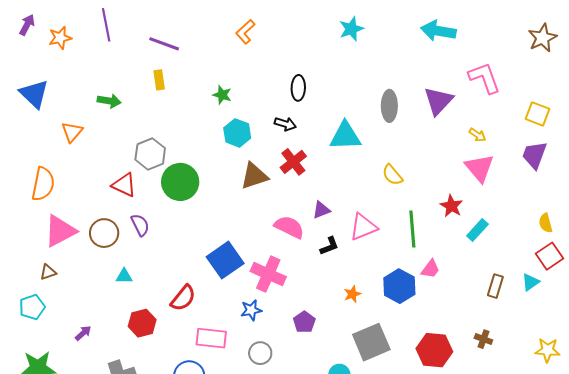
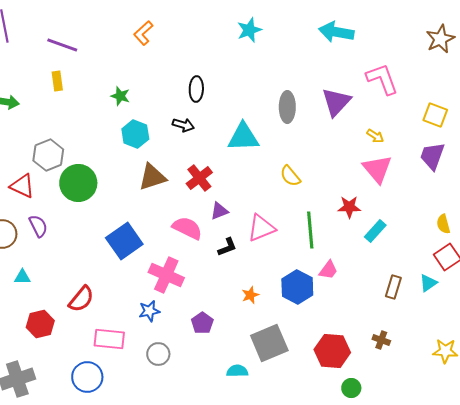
red cross: (293, 162) -> (199, 178), moved
red star: (451, 206) -> (349, 207), turned -30
blue square: (225, 260) -> (124, 241), moved

